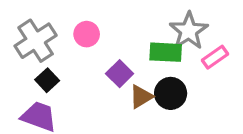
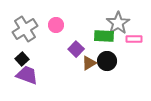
pink rectangle: (215, 57) -> (134, 39), turned 35
black square: (47, 80) -> (22, 59), moved

